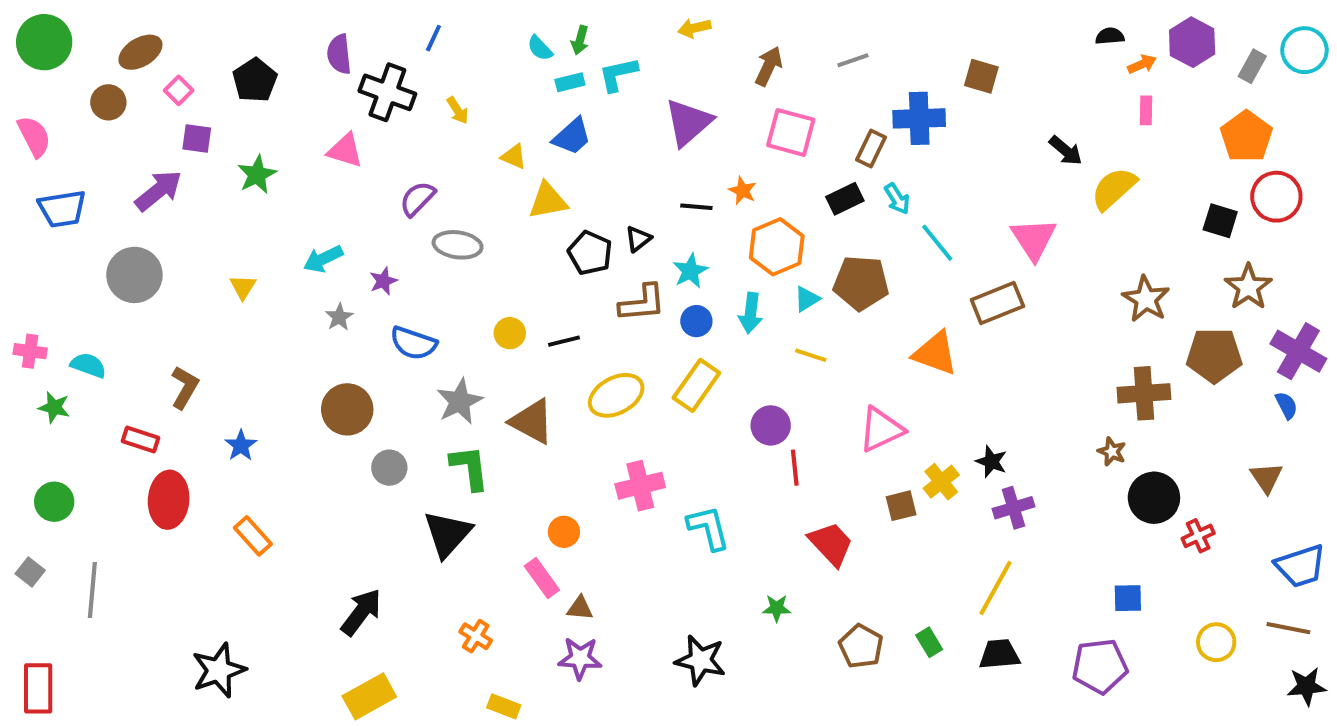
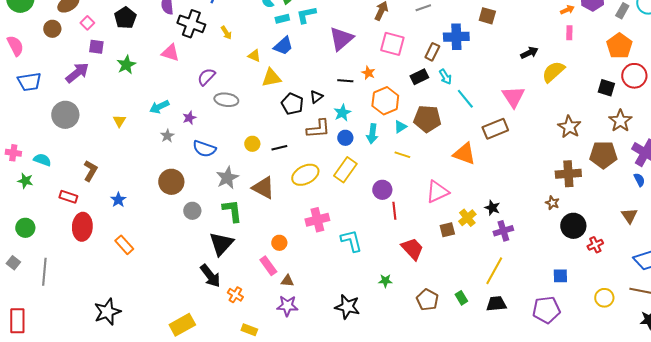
black arrow: (1066, 151) -> (529, 53), turned -66
black arrow: (361, 612) -> (210, 276), moved, turned 105

